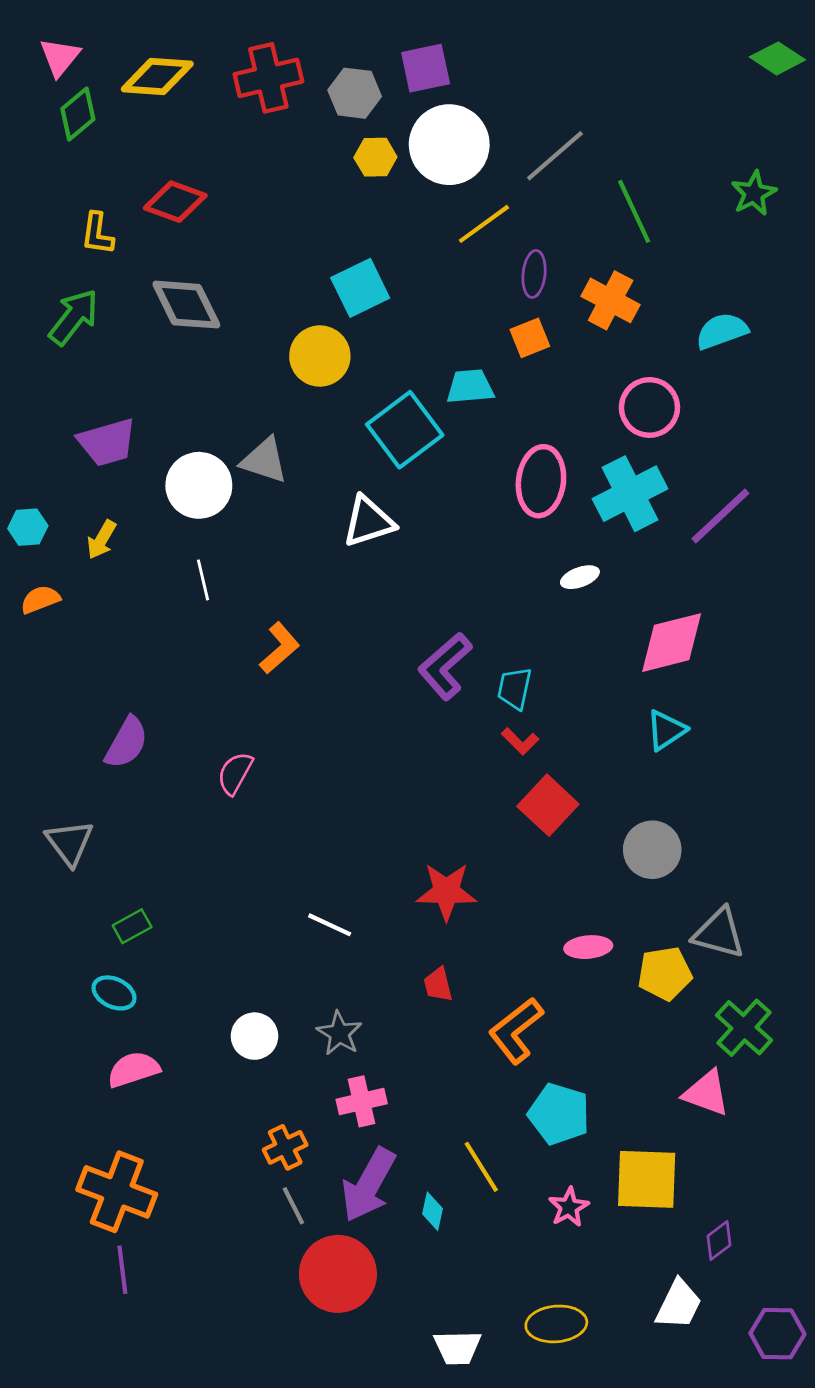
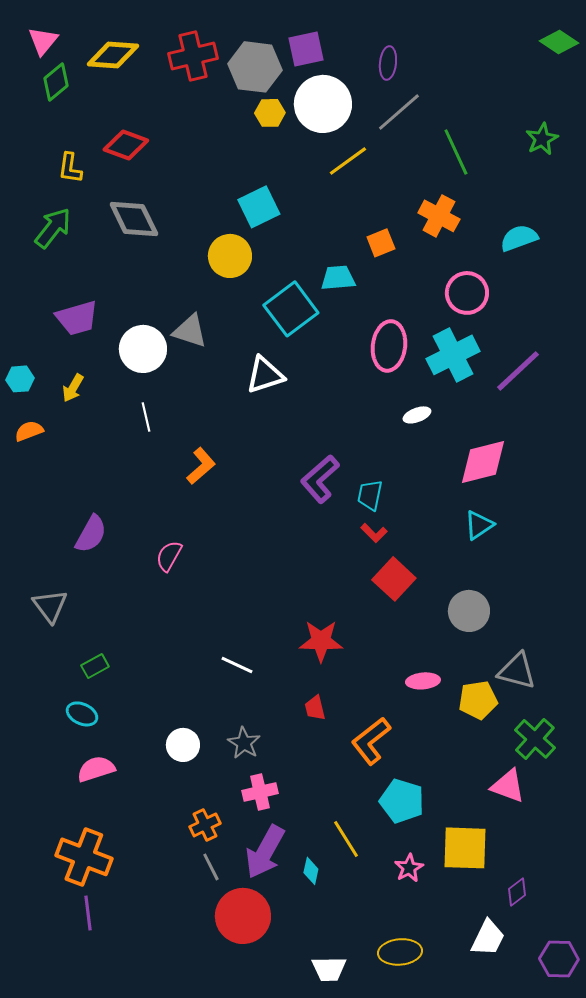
gray hexagon: (355, 93) -> (255, 67), size x1.4
purple ellipse: (534, 274) -> (388, 63), moved

